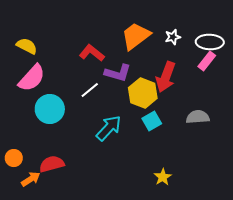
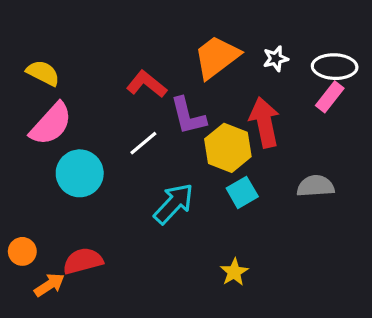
purple L-shape: (118, 73) -> (188, 116), turned 60
red arrow: (166, 77) -> (264, 122), turned 148
yellow star: (163, 177) -> (234, 272), moved

